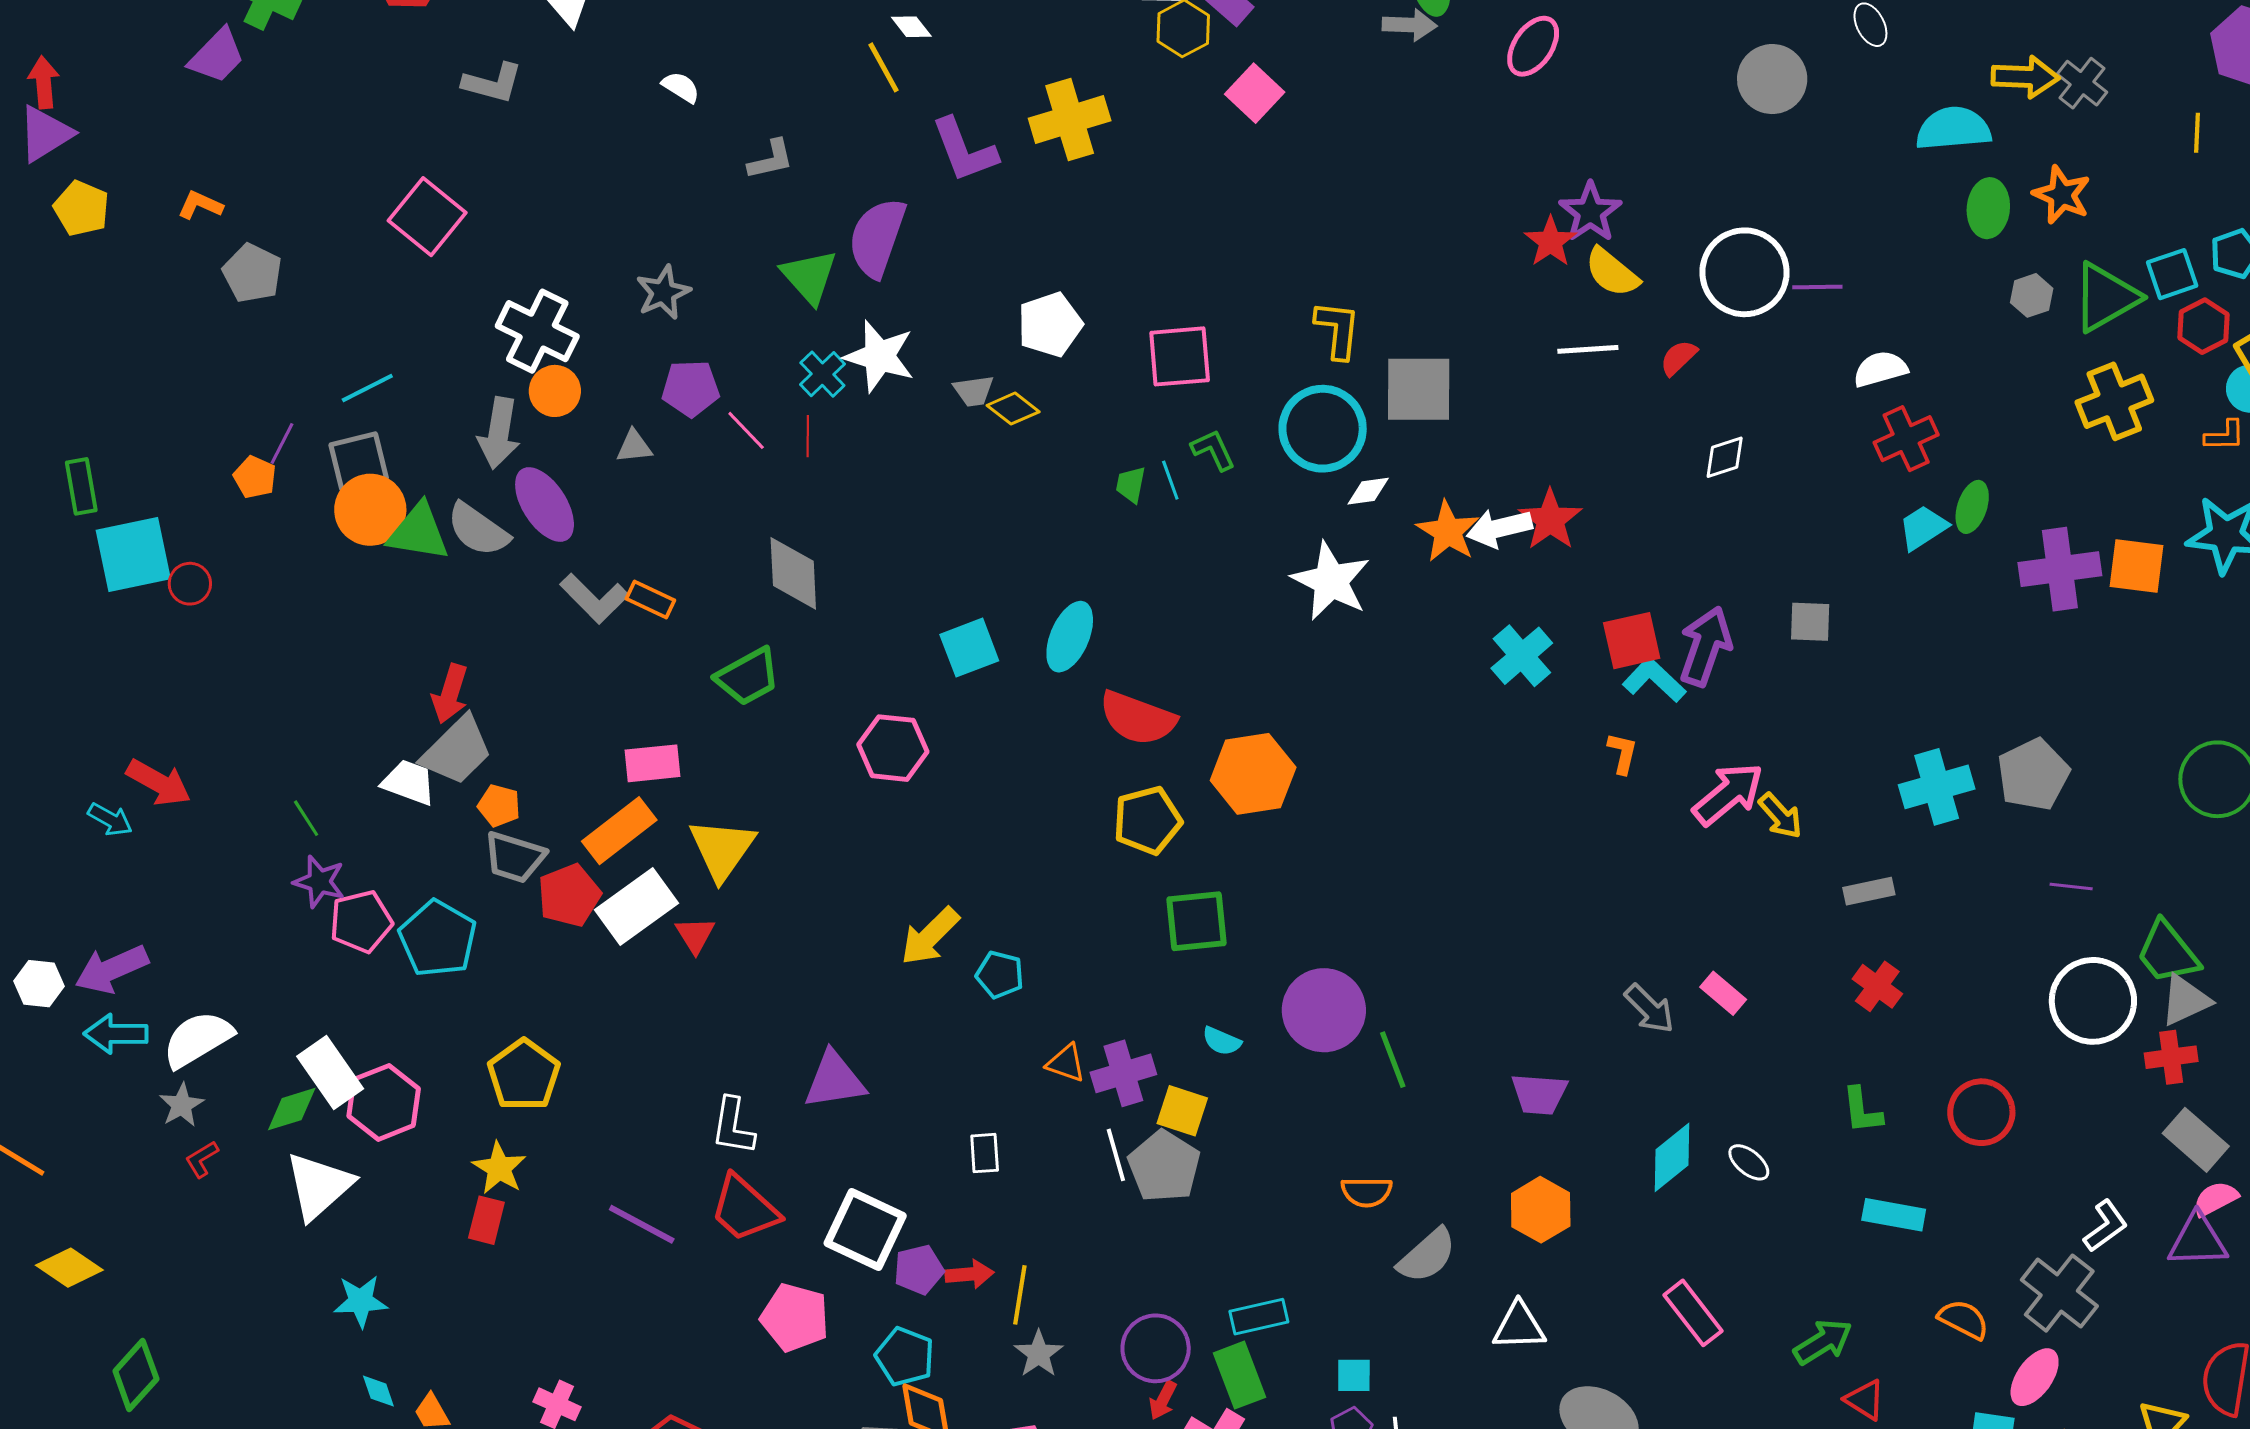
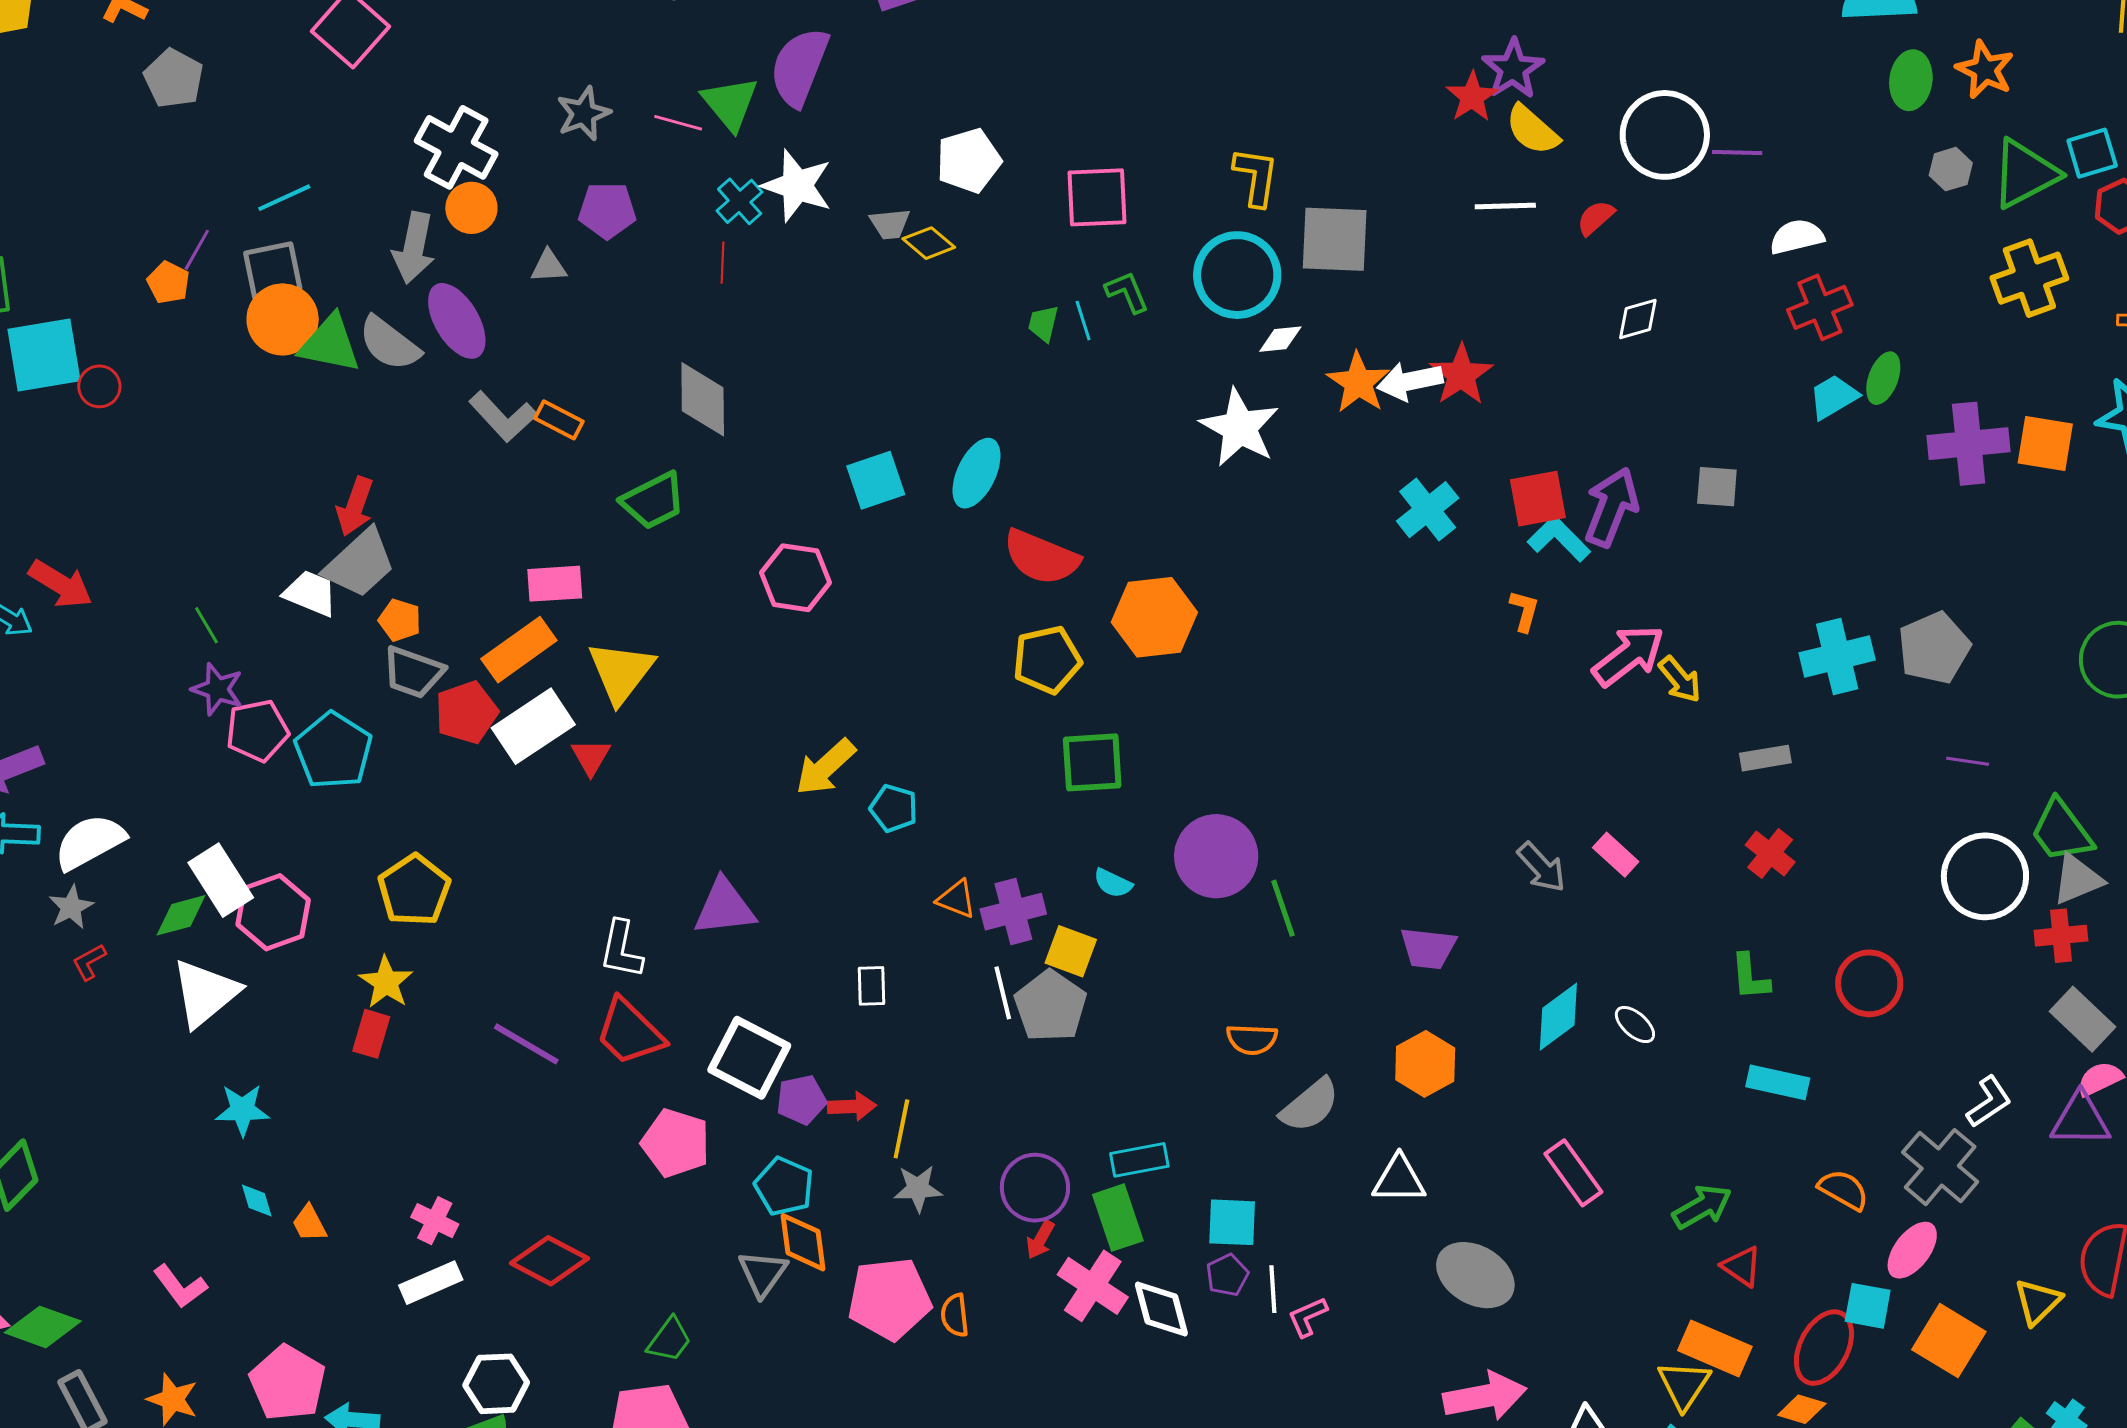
pink line: (746, 430) -> (678, 123), moved, turned -33
gray star: (1039, 1354) -> (918, 1189), turned 30
cyan square: (1354, 1375) -> (1232, 1222), size x1.4

